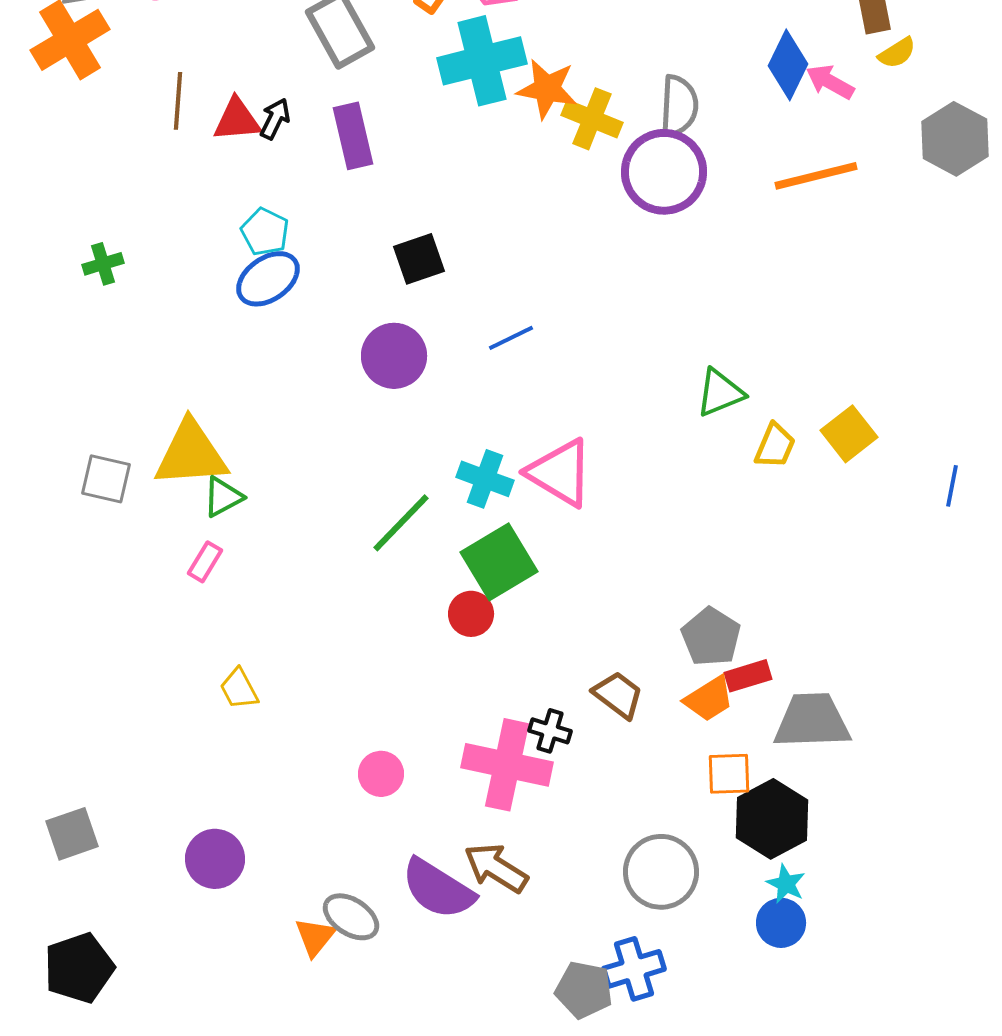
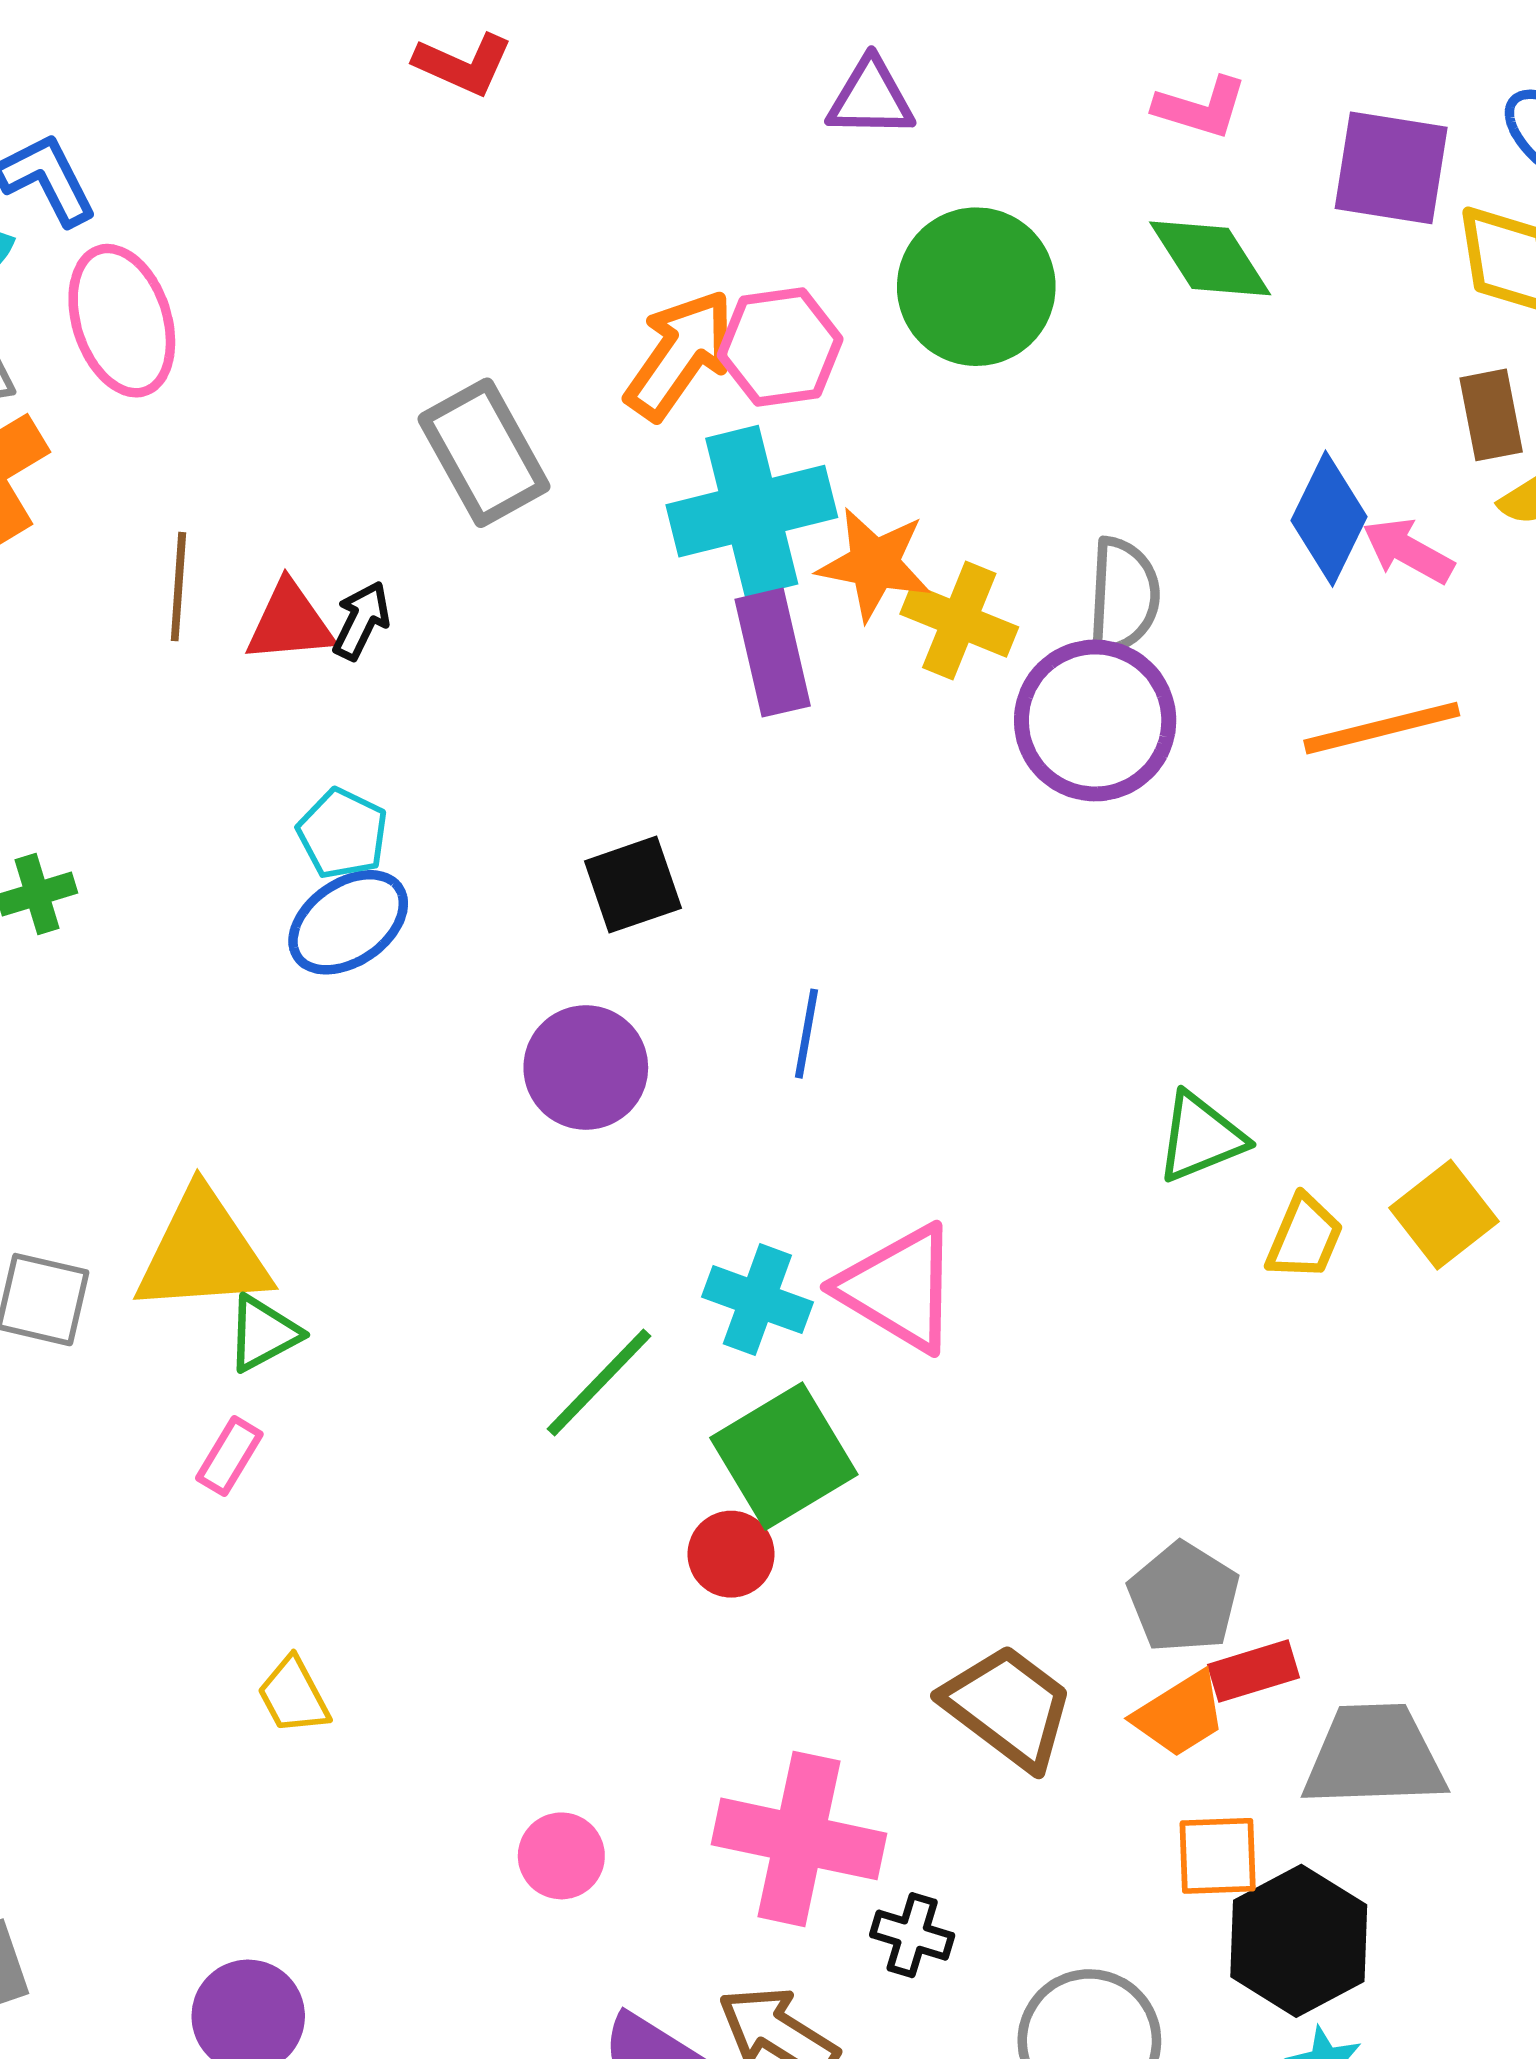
purple rectangle: (353, 136) -> (773, 653), moved
blue line: (511, 338) -> (806, 1034), turned -54
brown trapezoid: (618, 695) -> (1008, 1707), size x1.4
black cross: (550, 731) -> (912, 1935), moved

